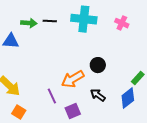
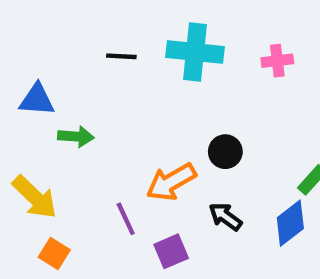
green arrow: (29, 23) -> (76, 136), moved
pink cross: (122, 23) -> (277, 61), turned -32

